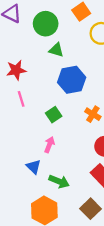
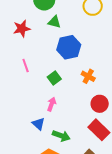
red star: (16, 70) -> (22, 29), moved

